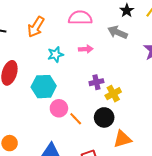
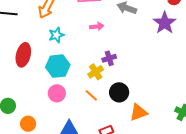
cyan star: (55, 54) -> (56, 35), moved
yellow cross: (113, 94) -> (96, 72), moved
pink circle: (59, 108) -> (57, 93), moved

